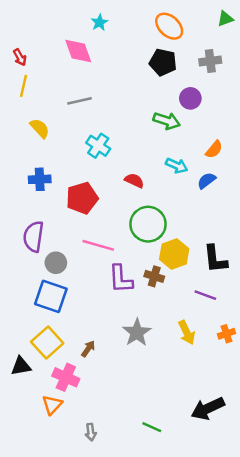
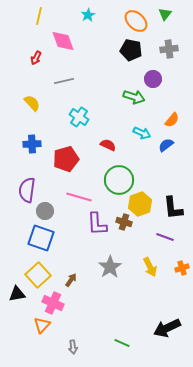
green triangle: (225, 19) -> (165, 14), moved, turned -32
cyan star: (99, 22) -> (88, 15), moved
red arrow: (20, 57) -> (36, 58), moved, turned 56
yellow line: (23, 86) -> (39, 16), moved

